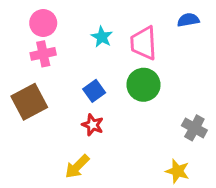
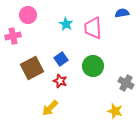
pink cross: (43, 54) -> (13, 36), moved
green circle: (143, 85) -> (93, 66), moved
brown square: (29, 102) -> (32, 68), moved

